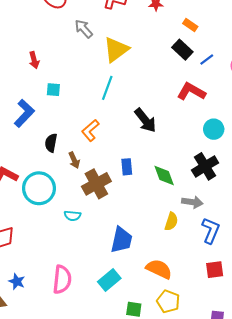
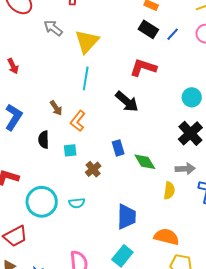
cyan square: (53, 90) -> (70, 150), moved
red L-shape: (191, 92) -> (143, 68), moved
brown arrow: (74, 160) -> (56, 108), moved
green diamond: (164, 175) -> (145, 162), moved
brown cross: (96, 184) -> (93, 169), size x0.6
cyan circle: (39, 188) -> (42, 202), moved

